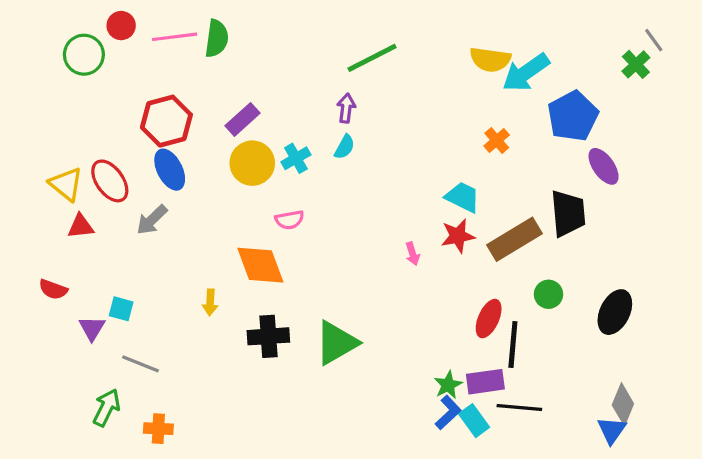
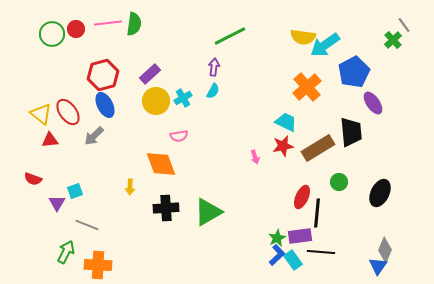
red circle: (121, 26) -> (76, 29), moved
orange cross: (497, 140) -> (307, 87), size x1.8
cyan square: (121, 309) -> (75, 191), turned -35
orange cross: (158, 429) -> (98, 265), size x1.5

